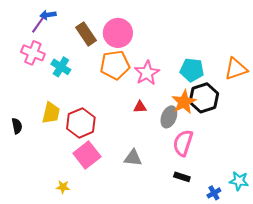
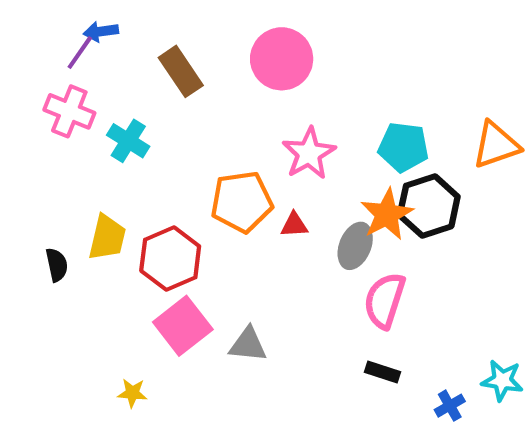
pink circle: (118, 33) -> (282, 59), moved
orange pentagon: (115, 65) -> (242, 202), moved
black semicircle: (17, 126) -> (57, 265), moved
gray triangle: (133, 158) -> (248, 345), moved

